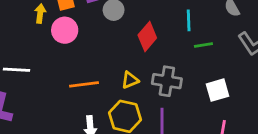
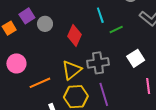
pink circle: (65, 30) -> (16, 63), moved
yellow triangle: (130, 80) -> (72, 70), size x1.5

